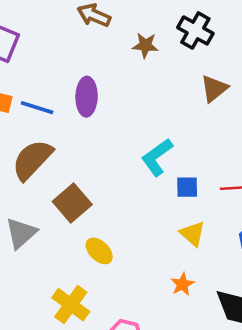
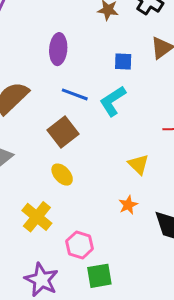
blue line: (37, 108) -> (75, 94), moved
blue square: (187, 187) -> (123, 61), moved
brown square: (72, 203) -> (63, 132), moved

